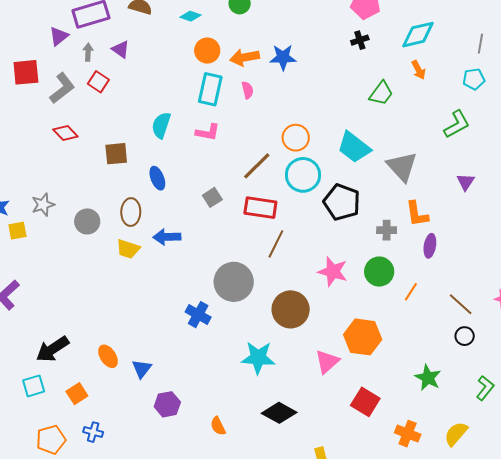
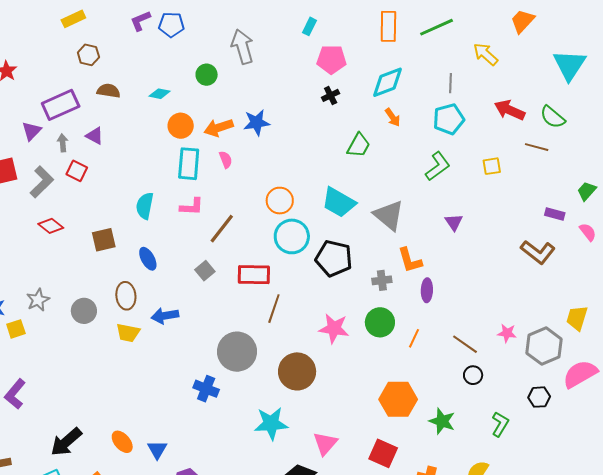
cyan pentagon: (474, 79) -> (449, 119), size x1.4
brown line: (257, 166) -> (222, 229), moved
orange hexagon: (363, 337) -> (398, 399), moved
pink triangle: (327, 362) -> (325, 443), moved

